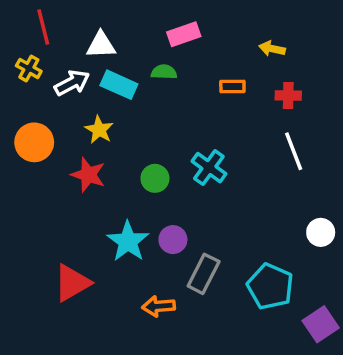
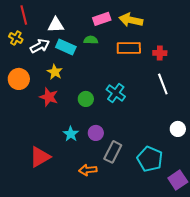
yellow arrow: (272, 49) -> (131, 20), moved, size x1.6
orange rectangle: (232, 86) -> (129, 48), size x1.6
cyan star: (128, 241) -> (71, 134), size x0.7

